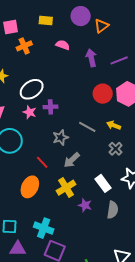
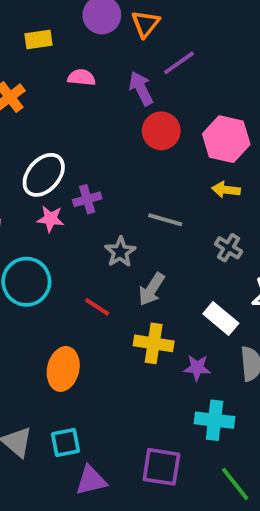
purple line: (119, 60) -> (179, 63), moved
red circle: (103, 94) -> (161, 131), moved
yellow arrow: (114, 125) -> (226, 190), moved
orange ellipse: (30, 187) -> (63, 369), moved
yellow cross: (66, 188) -> (154, 343), turned -36
cyan cross: (44, 228) -> (215, 420), moved

